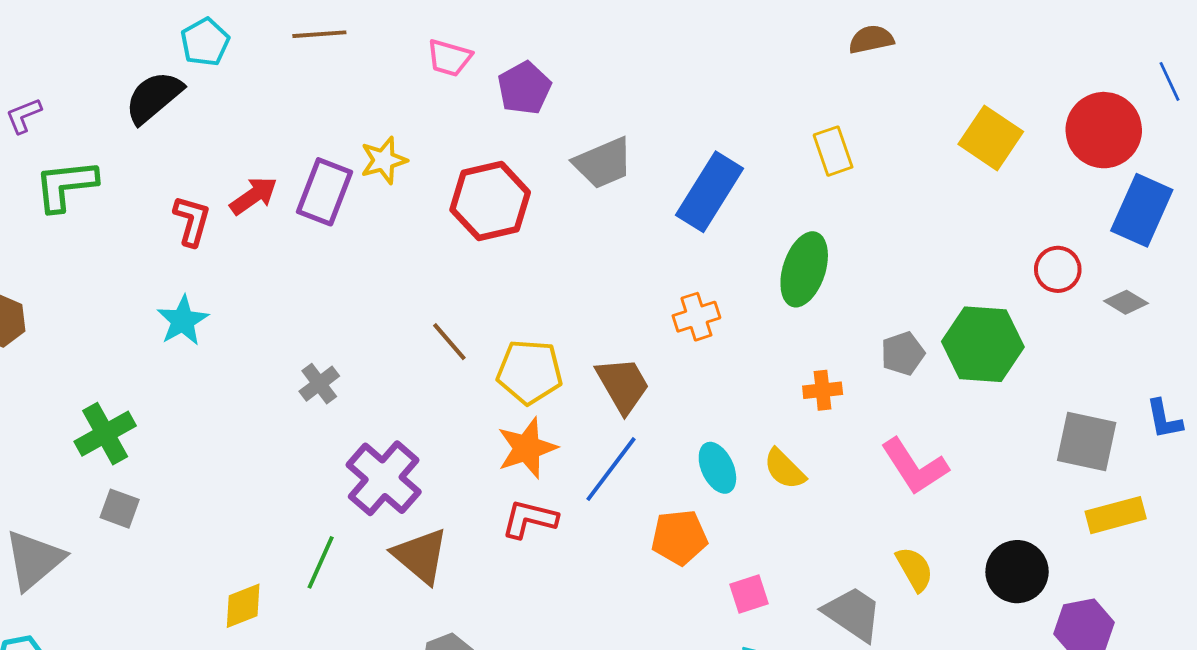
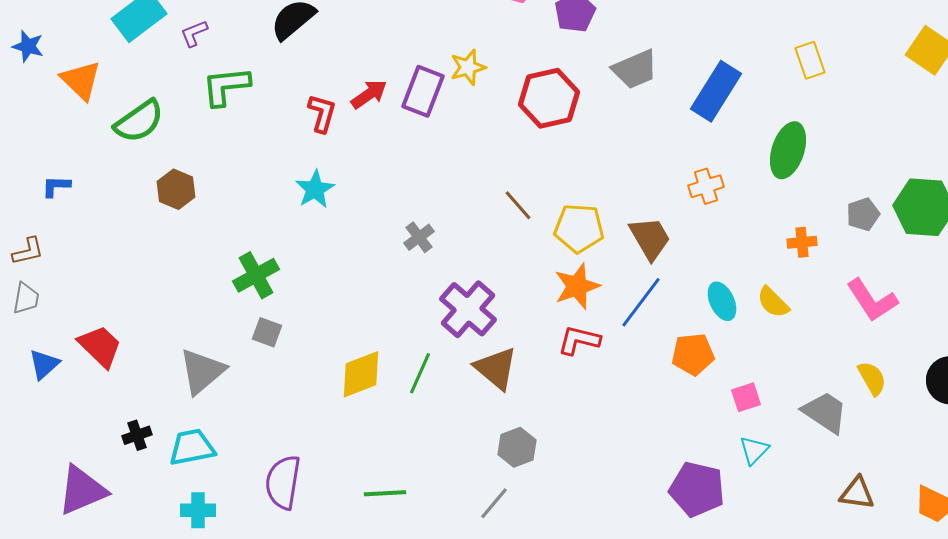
yellow diamond: (243, 606) -> (361, 374), moved, size x1.4

